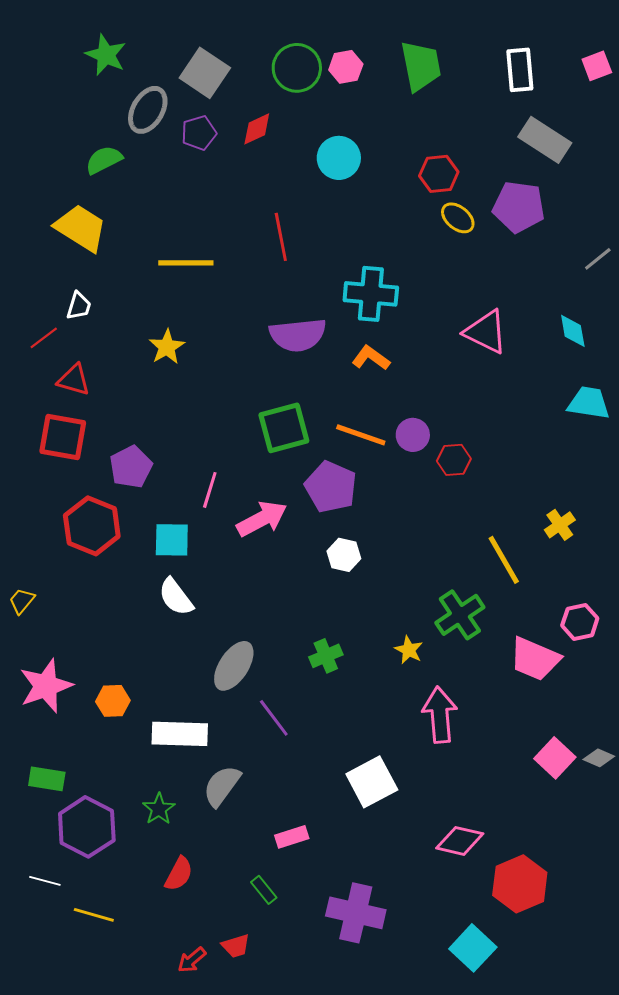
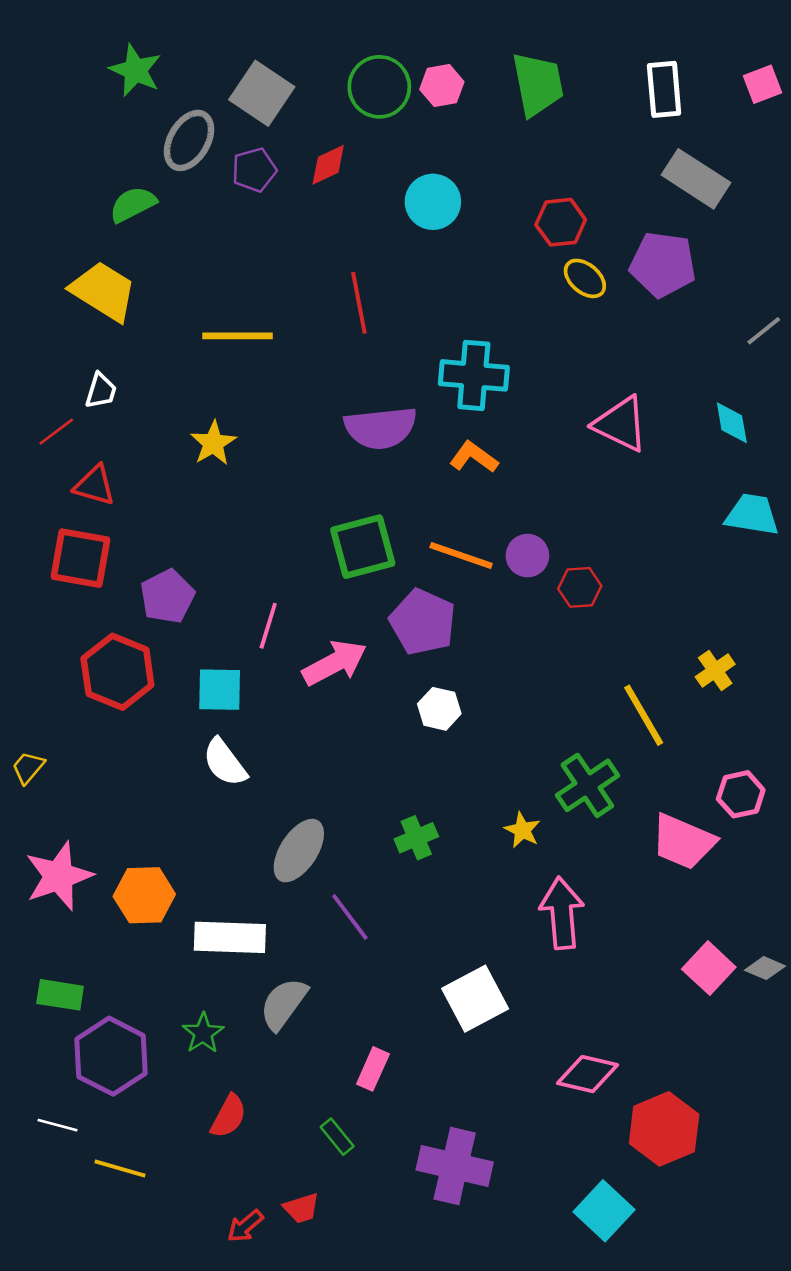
orange hexagon: (113, 701) -> (144, 895), size x1.4
pink rectangle: (292, 837) -> (373, 1069), turned -48

